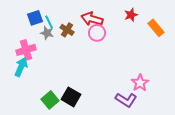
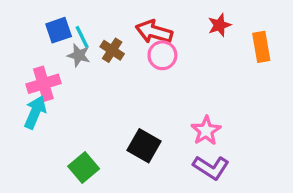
orange rectangle: (156, 28) -> (261, 47), turned 30
pink star: (140, 83) -> (206, 131), moved
black square: (71, 97) -> (144, 146), moved

